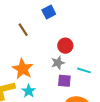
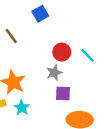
cyan line: (84, 70) -> (87, 55), moved, turned 32

